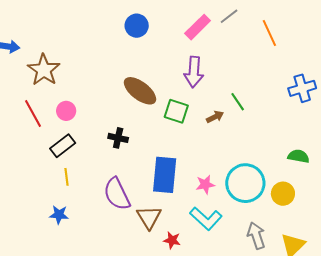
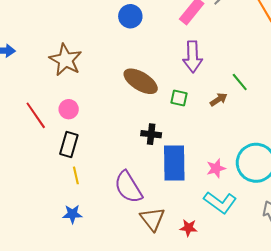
brown star: (44, 70) -> (65, 60), moved
green square: (176, 111) -> (179, 98), size x0.7
black cross: (118, 138) -> (151, 134), moved
black rectangle: (63, 146) -> (69, 145), turned -30
brown triangle: (149, 217) -> (153, 219), moved

